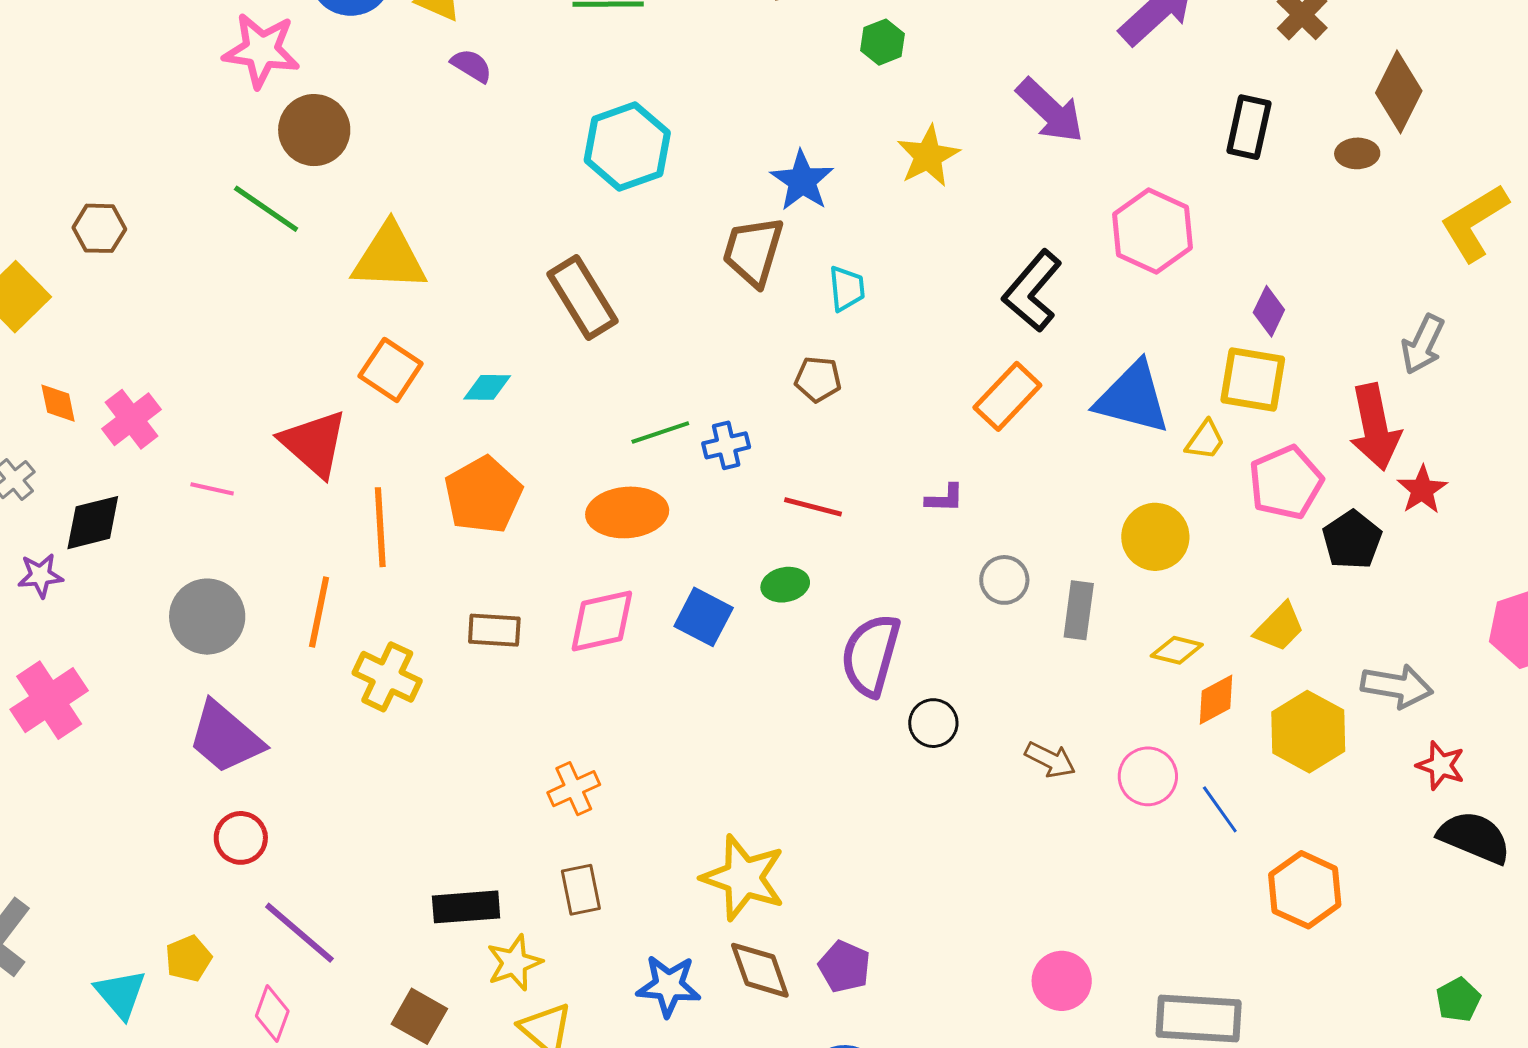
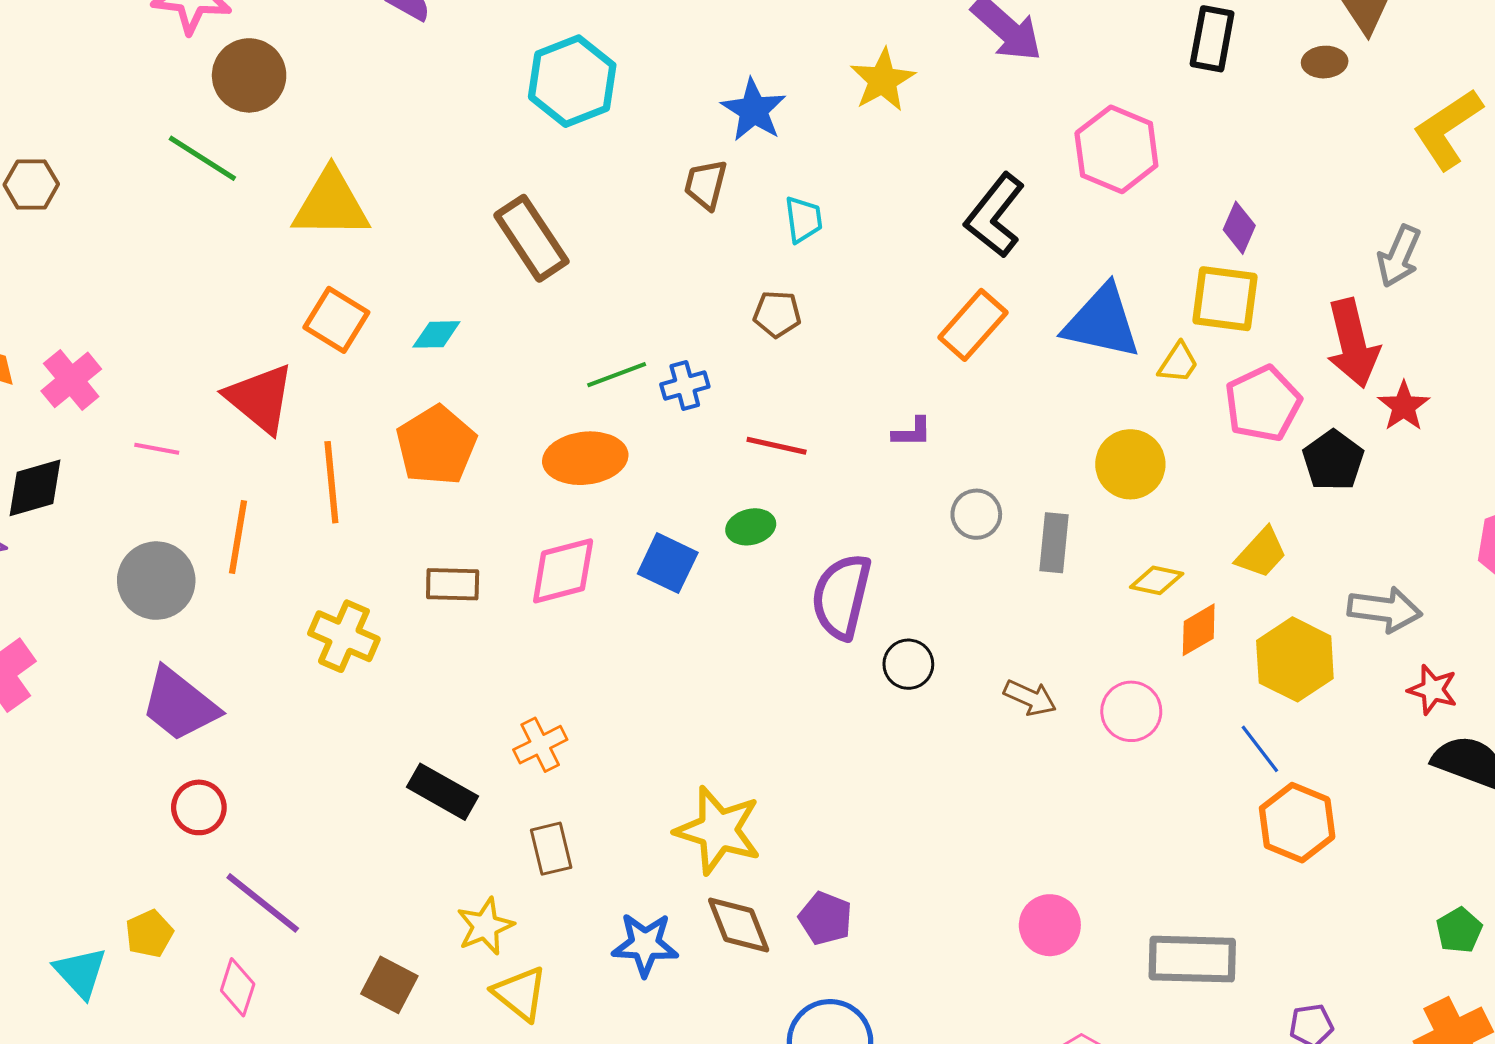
brown trapezoid: (753, 251) -> (706, 185), size x0.7
orange line: (319, 612) -> (238, 537), moved
blue line: (1220, 809) -> (1260, 749), moved
black rectangle: (466, 907) -> (442, 792), moved, turned 36

